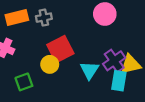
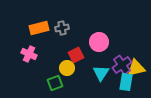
pink circle: (105, 14) -> (99, 42), moved
red square: (60, 49) -> (76, 55), size x0.7
green square: (24, 82) -> (55, 83), moved

